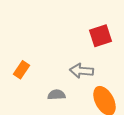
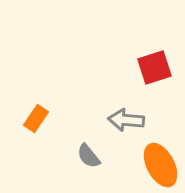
gray semicircle: (56, 95) -> (89, 156), turned -126

